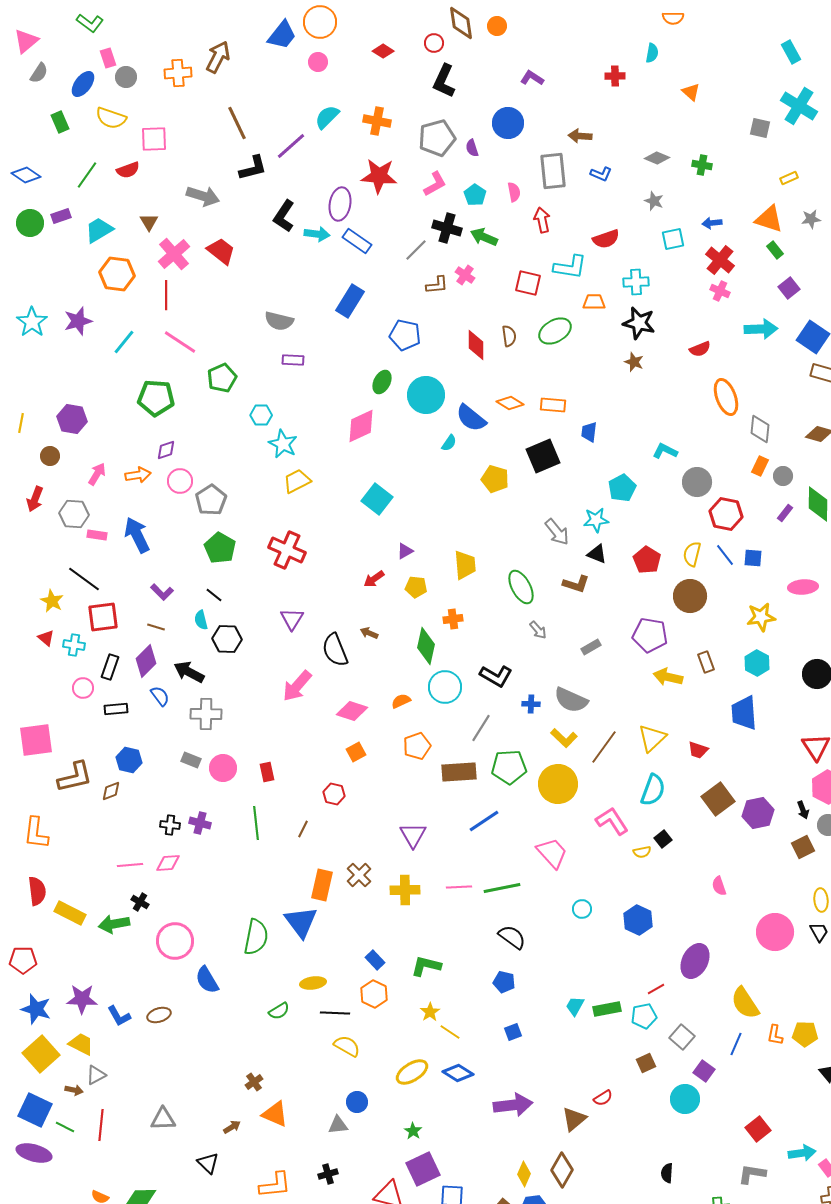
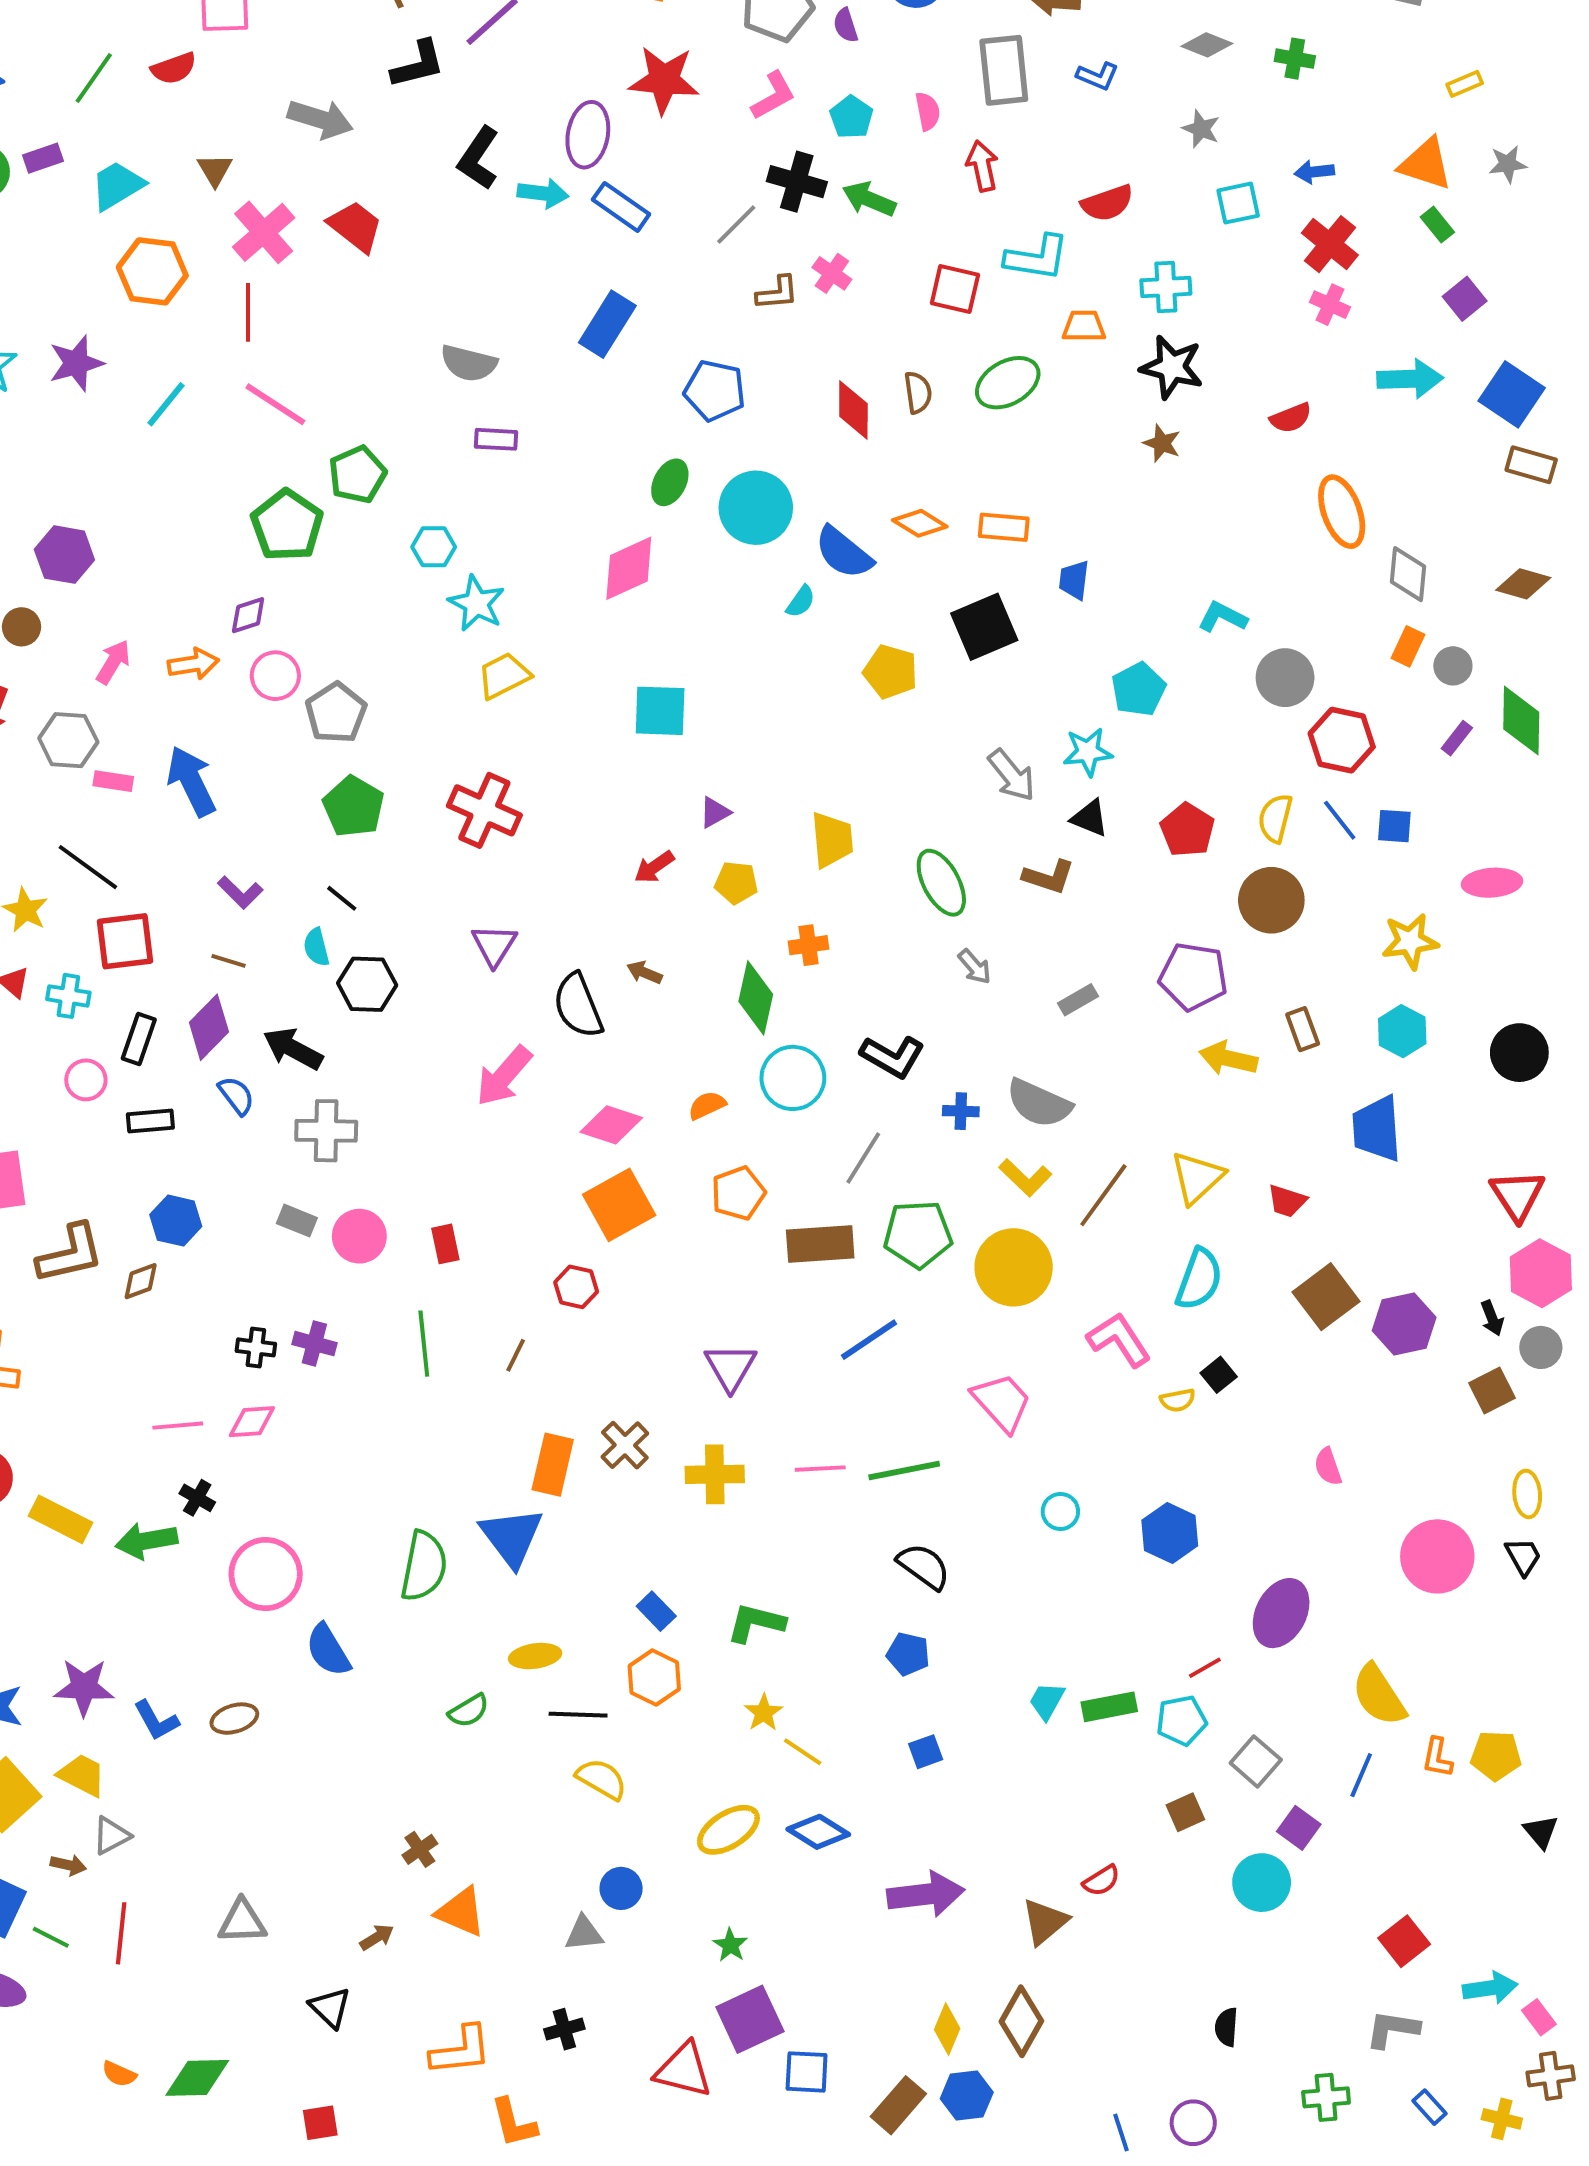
green pentagon: (156, 398) -> (287, 525), moved, turned 30
cyan square: (377, 499) -> (660, 711), turned -36
orange square: (356, 752) -> (619, 1205), size x1.8

